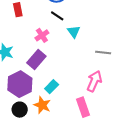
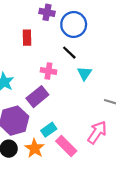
pink cross: (42, 35) -> (48, 71), turned 32
pink rectangle: (83, 107) -> (66, 146), moved, turned -36

